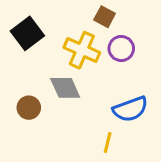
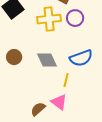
yellow cross: (82, 50) -> (49, 19), turned -30
gray diamond: (65, 88) -> (47, 60), moved

